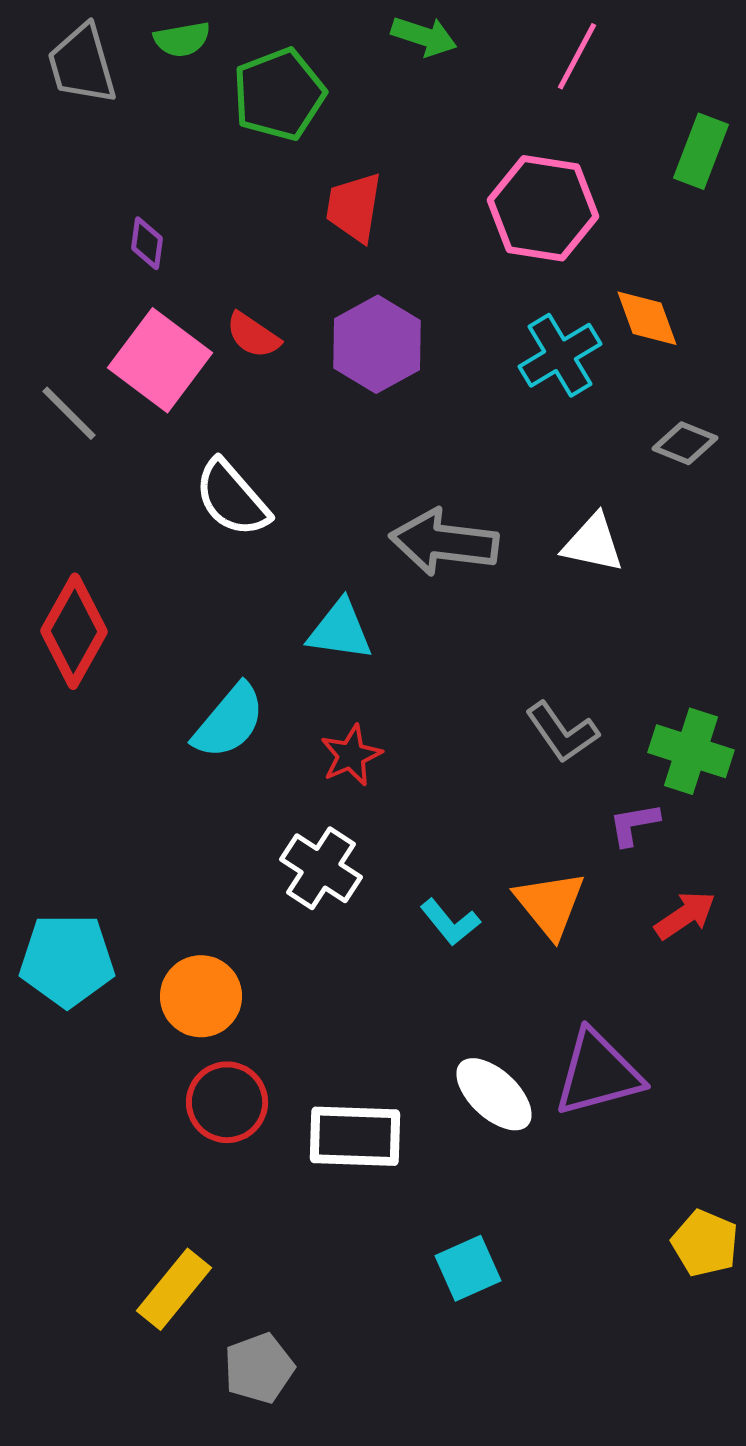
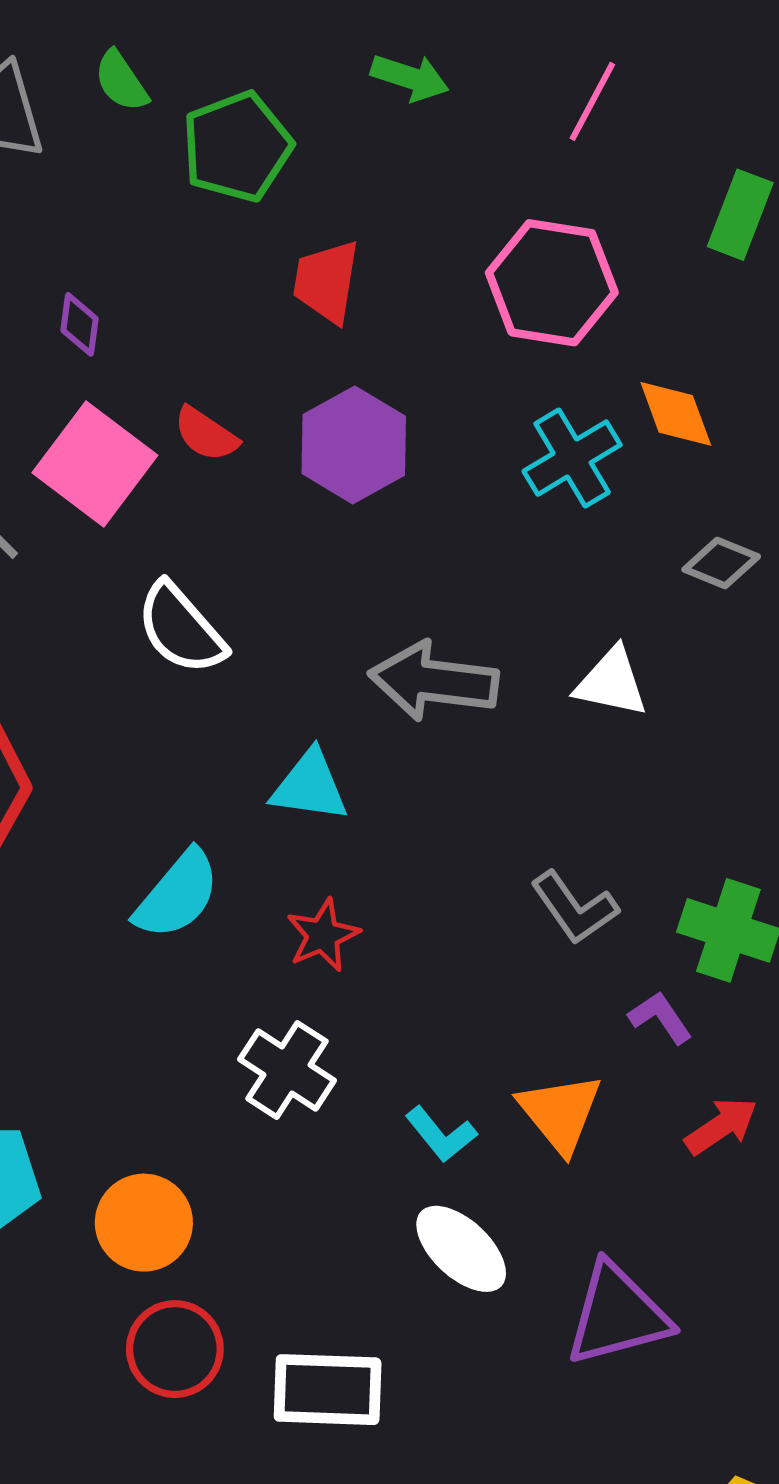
green semicircle: (182, 39) -> (121, 81), turned 66
purple L-shape: (634, 824) -> (660, 1017), turned 66
white ellipse: (494, 1094) -> (461, 1249), moved

